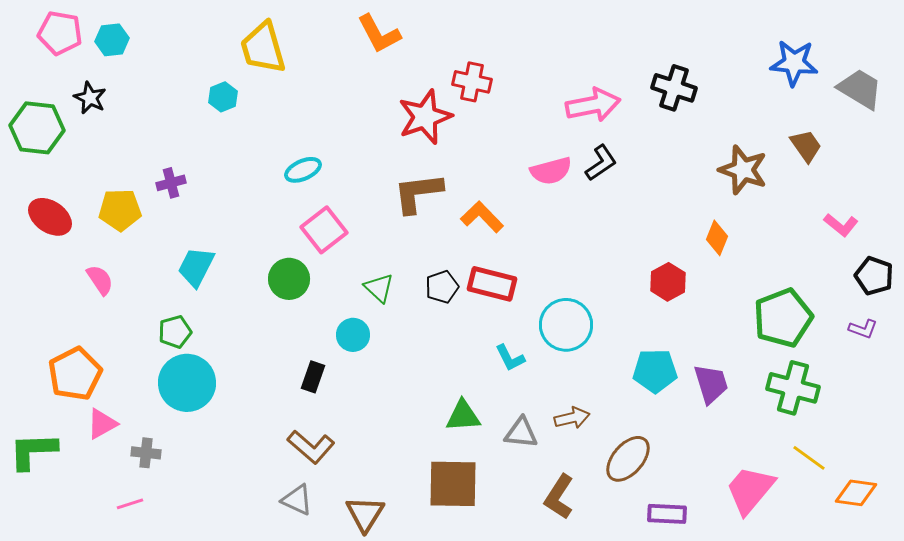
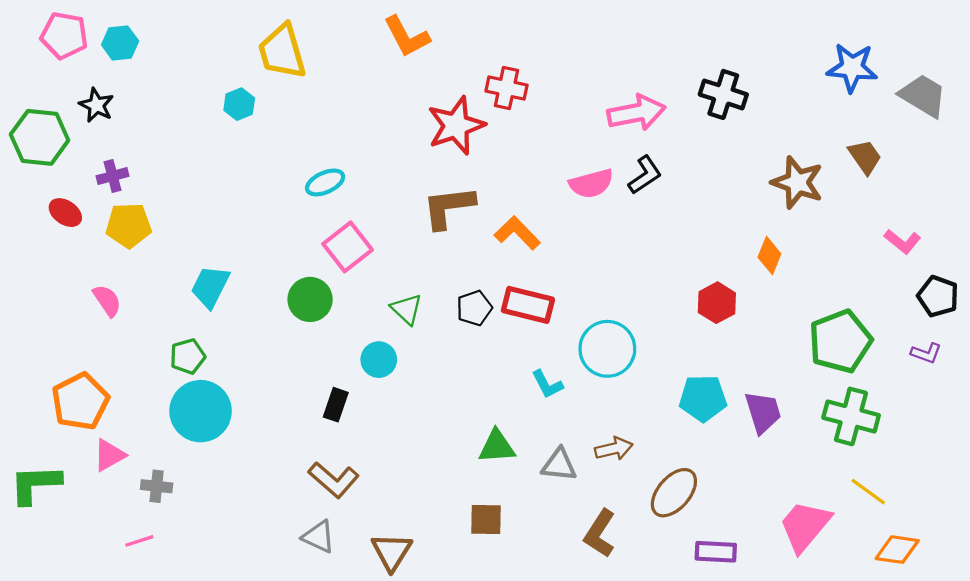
purple cross: (171, 183) -> (113, 176), moved
red ellipse: (50, 217) -> (65, 213), moved, size x0.7
brown square: (453, 484) -> (486, 520), size x0.6
orange diamond: (856, 493) -> (897, 550), moved

